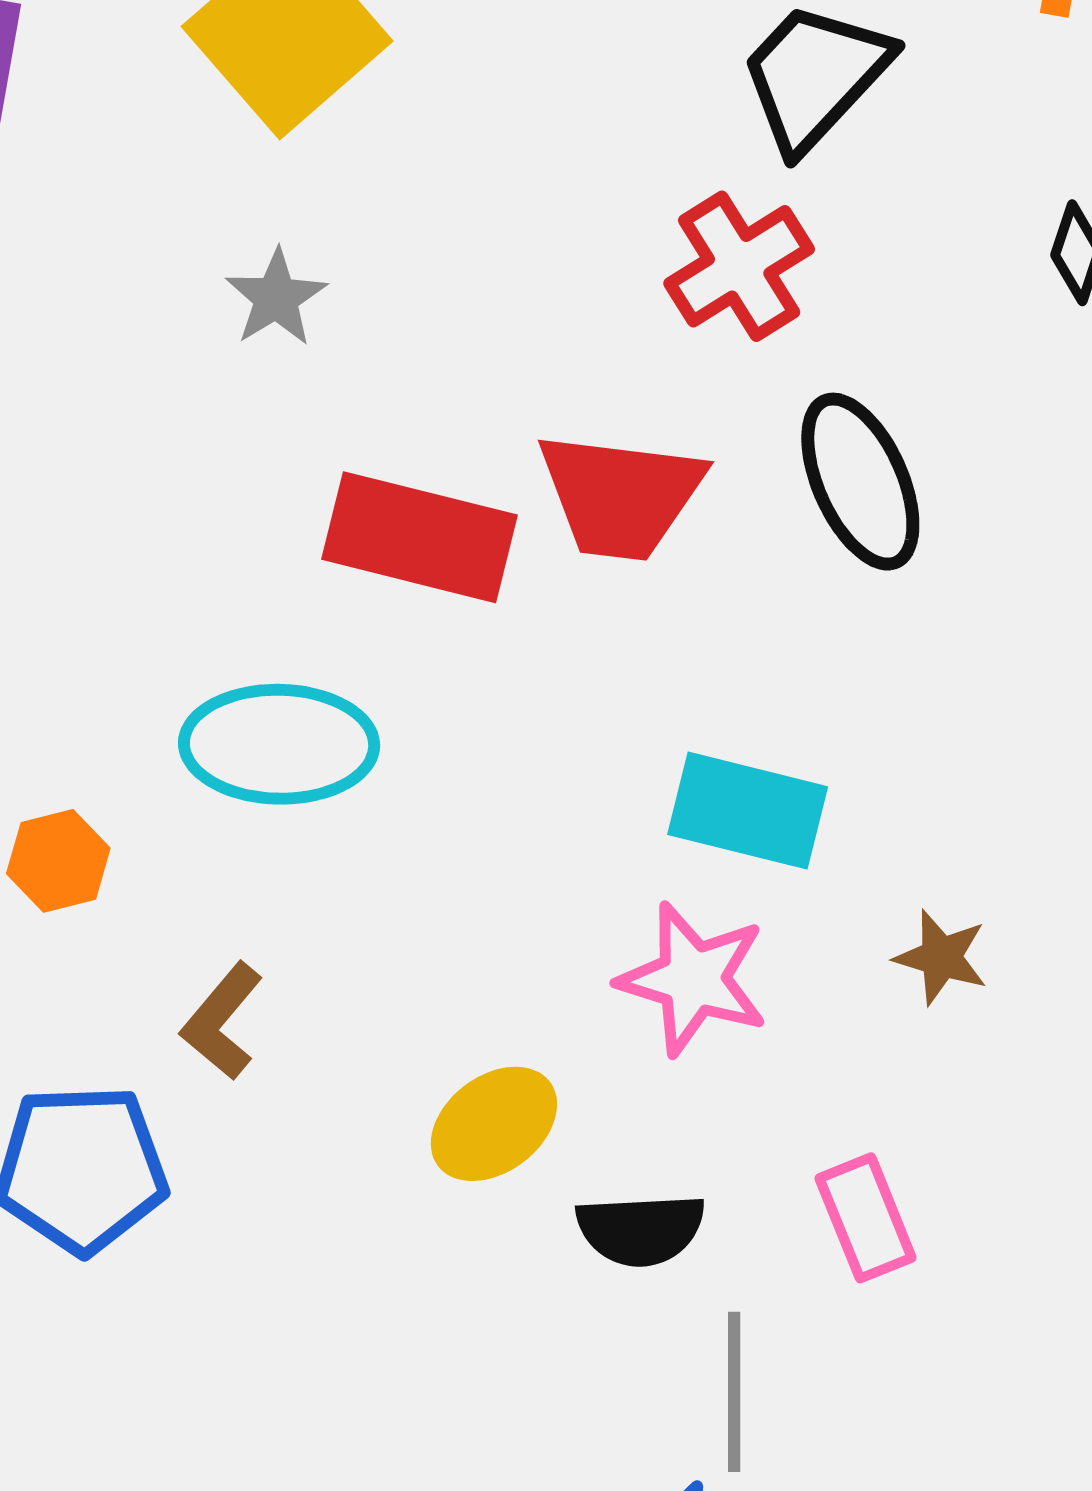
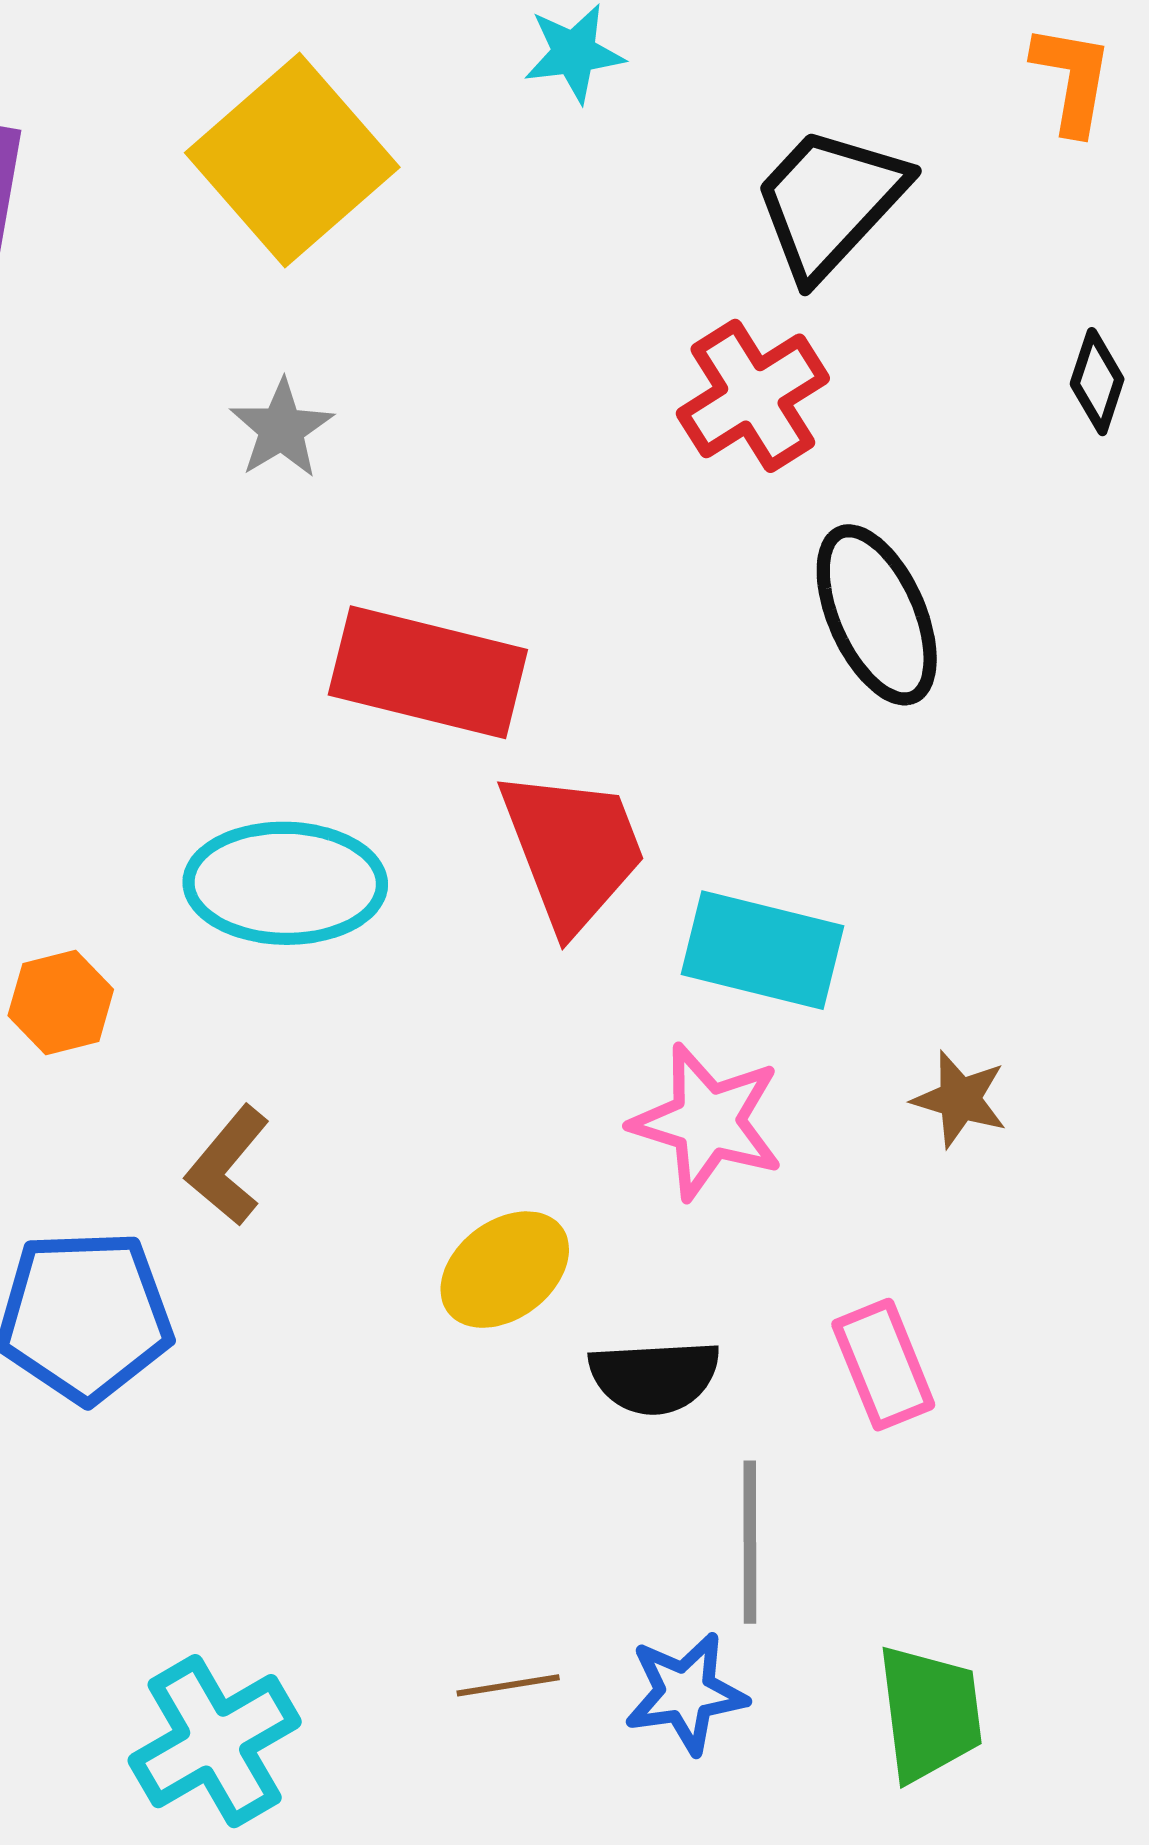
red trapezoid: (621, 495) -> (573, 850), moved, turned -118

